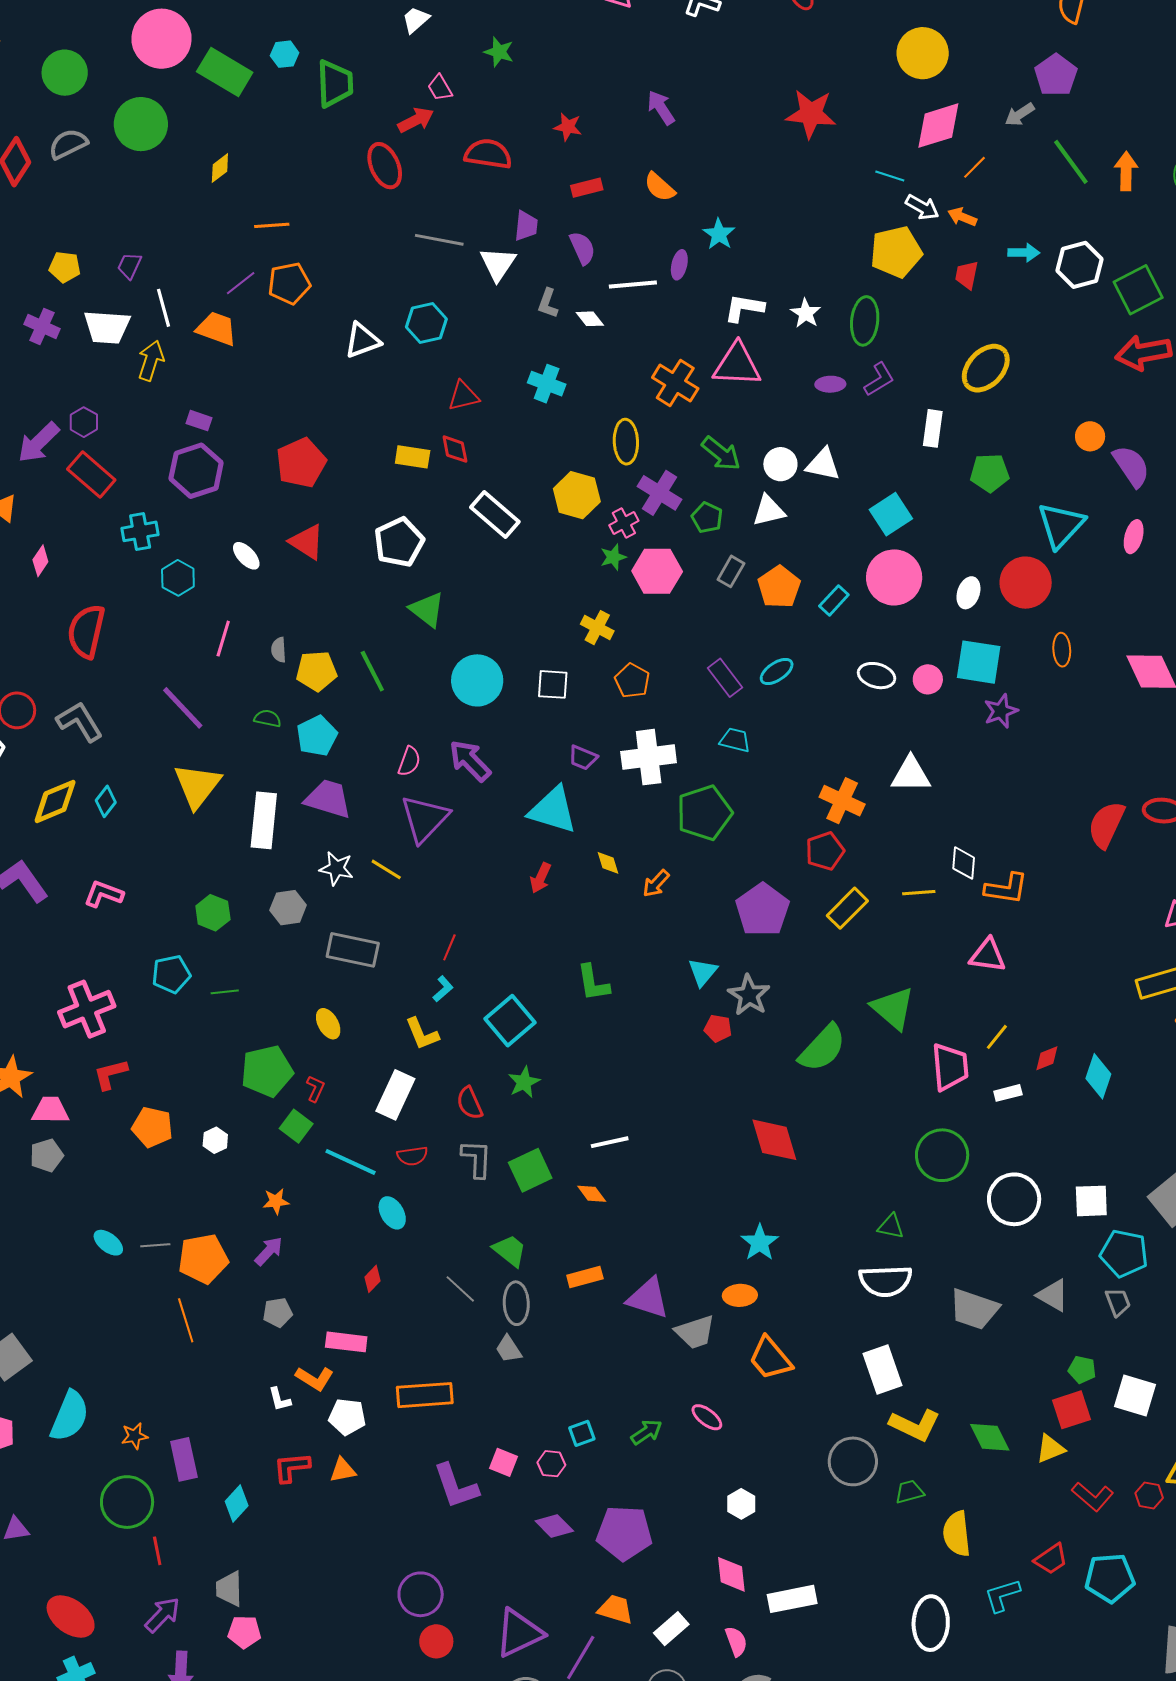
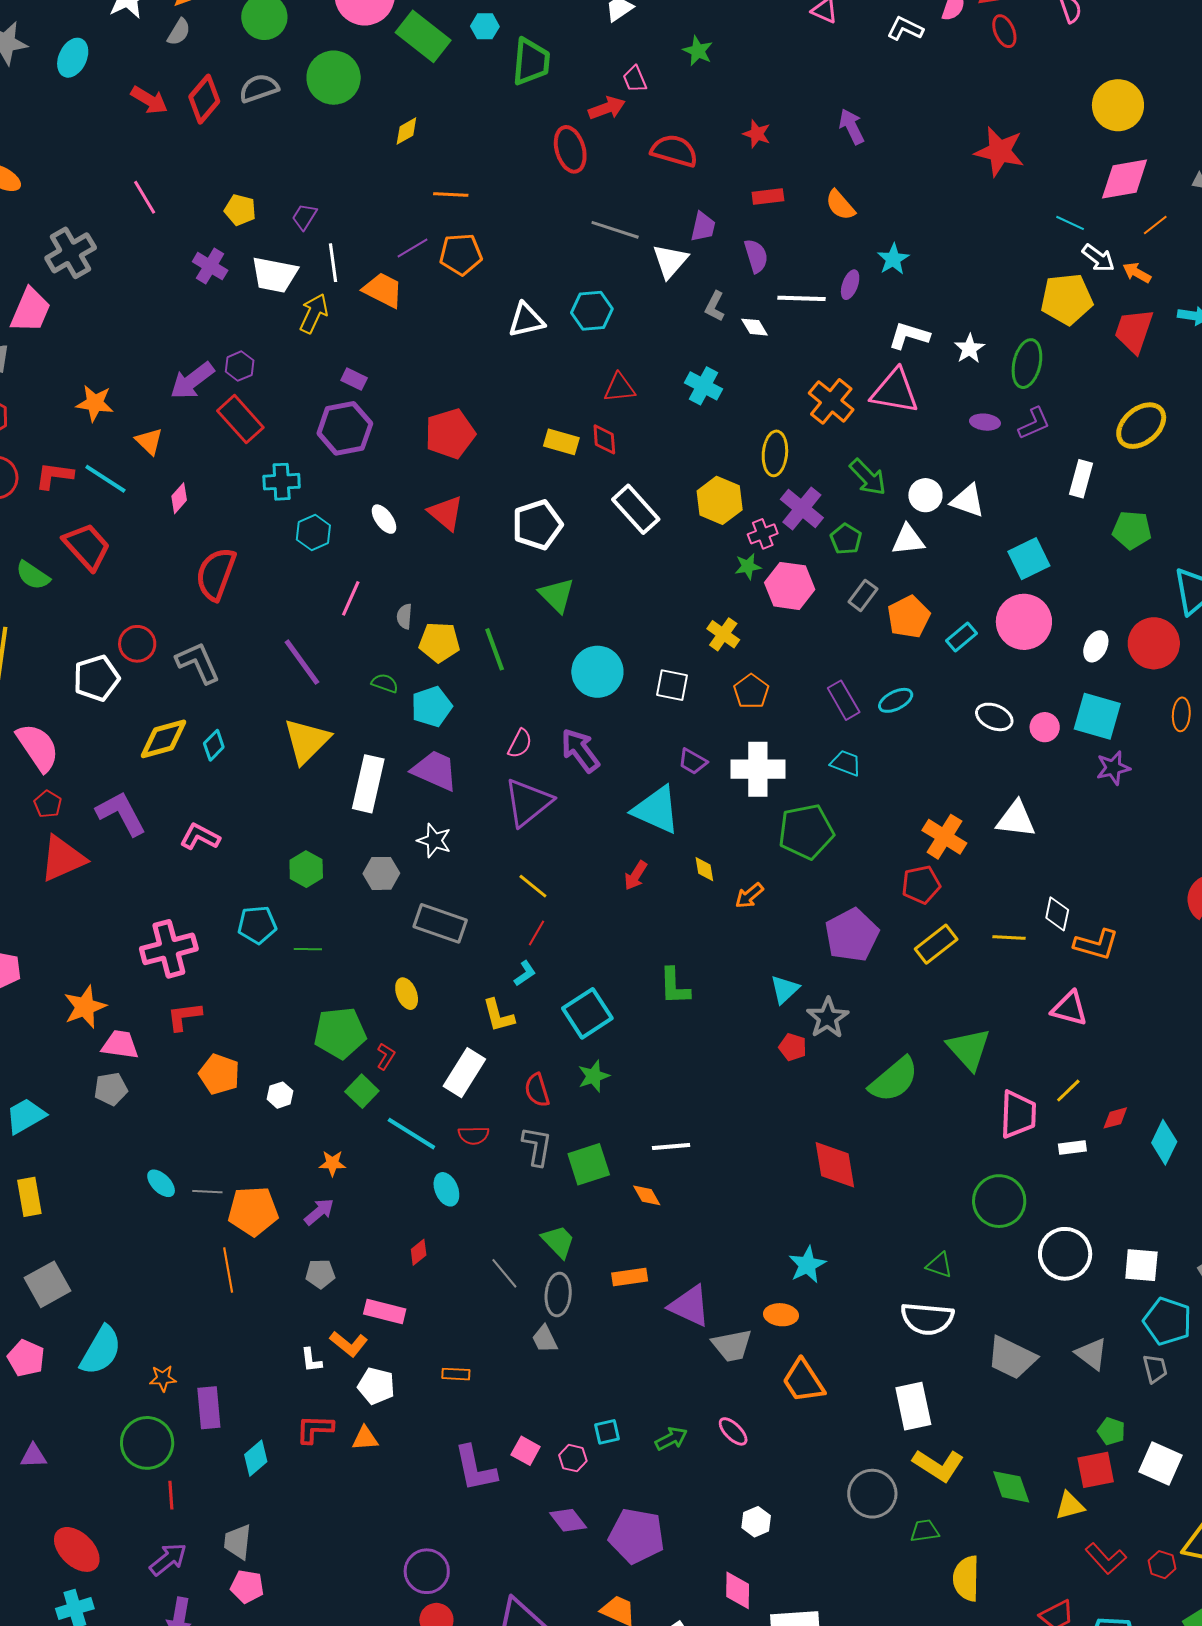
red trapezoid: (967, 275) -> (1134, 331), size x1.6
yellow line: (386, 869) -> (533, 886), moved
orange rectangle: (425, 1395) -> (456, 1374), size x0.5

